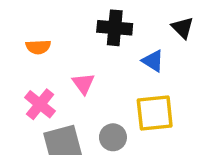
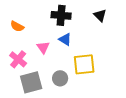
orange semicircle: (38, 47) -> (17, 26), turned 32
blue triangle: (153, 61) -> (65, 39), moved

